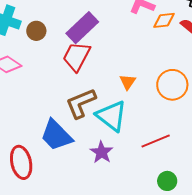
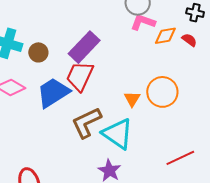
orange circle: (172, 85) -> (162, 92), moved
blue trapezoid: (56, 135) -> (53, 93), moved, turned 105
red line: (156, 141) -> (180, 158), moved

